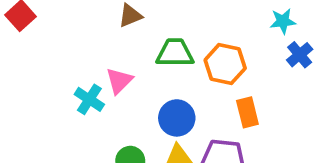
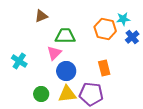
orange hexagon: (225, 64) -> (105, 29), moved
pink triangle: (119, 81) -> (54, 53), moved

